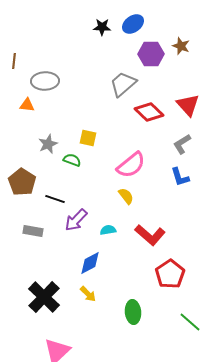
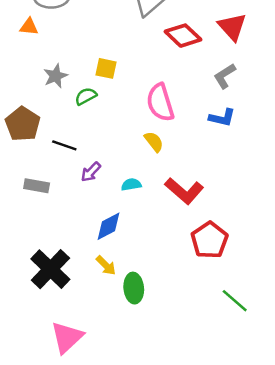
green semicircle: (72, 160) -> (86, 96), turned -48
pink semicircle: (131, 165) -> (160, 102), turned 112
blue L-shape: (180, 177) -> (222, 118), turned -60
purple arrow: (76, 220) -> (91, 172), size x0.7
green ellipse: (133, 312) -> (134, 288), moved

